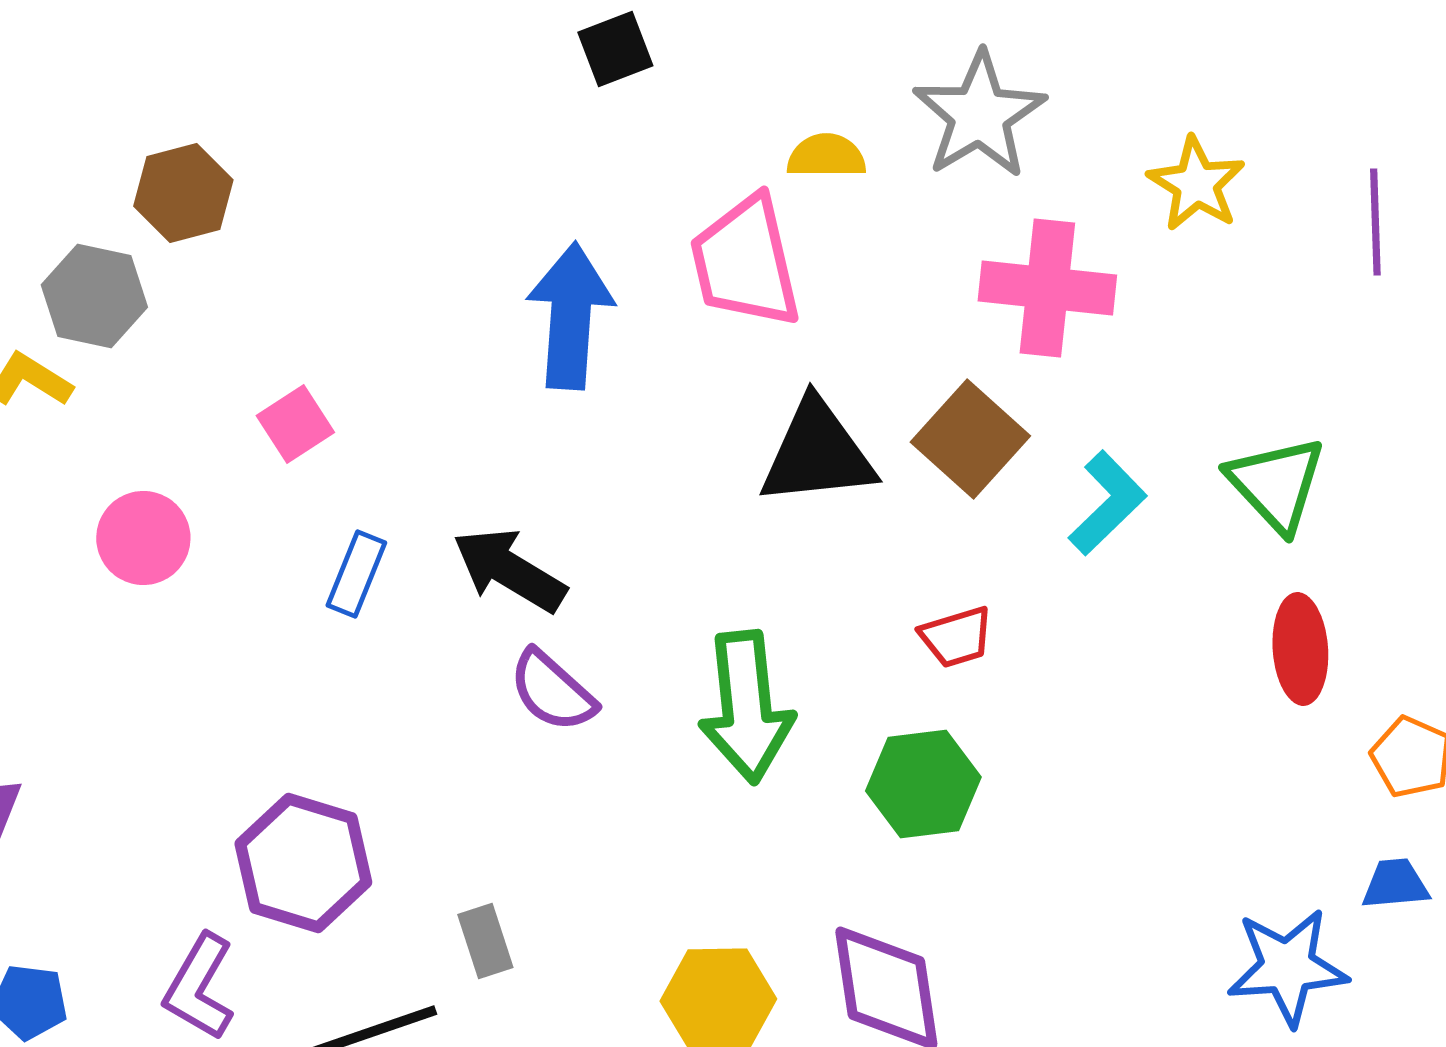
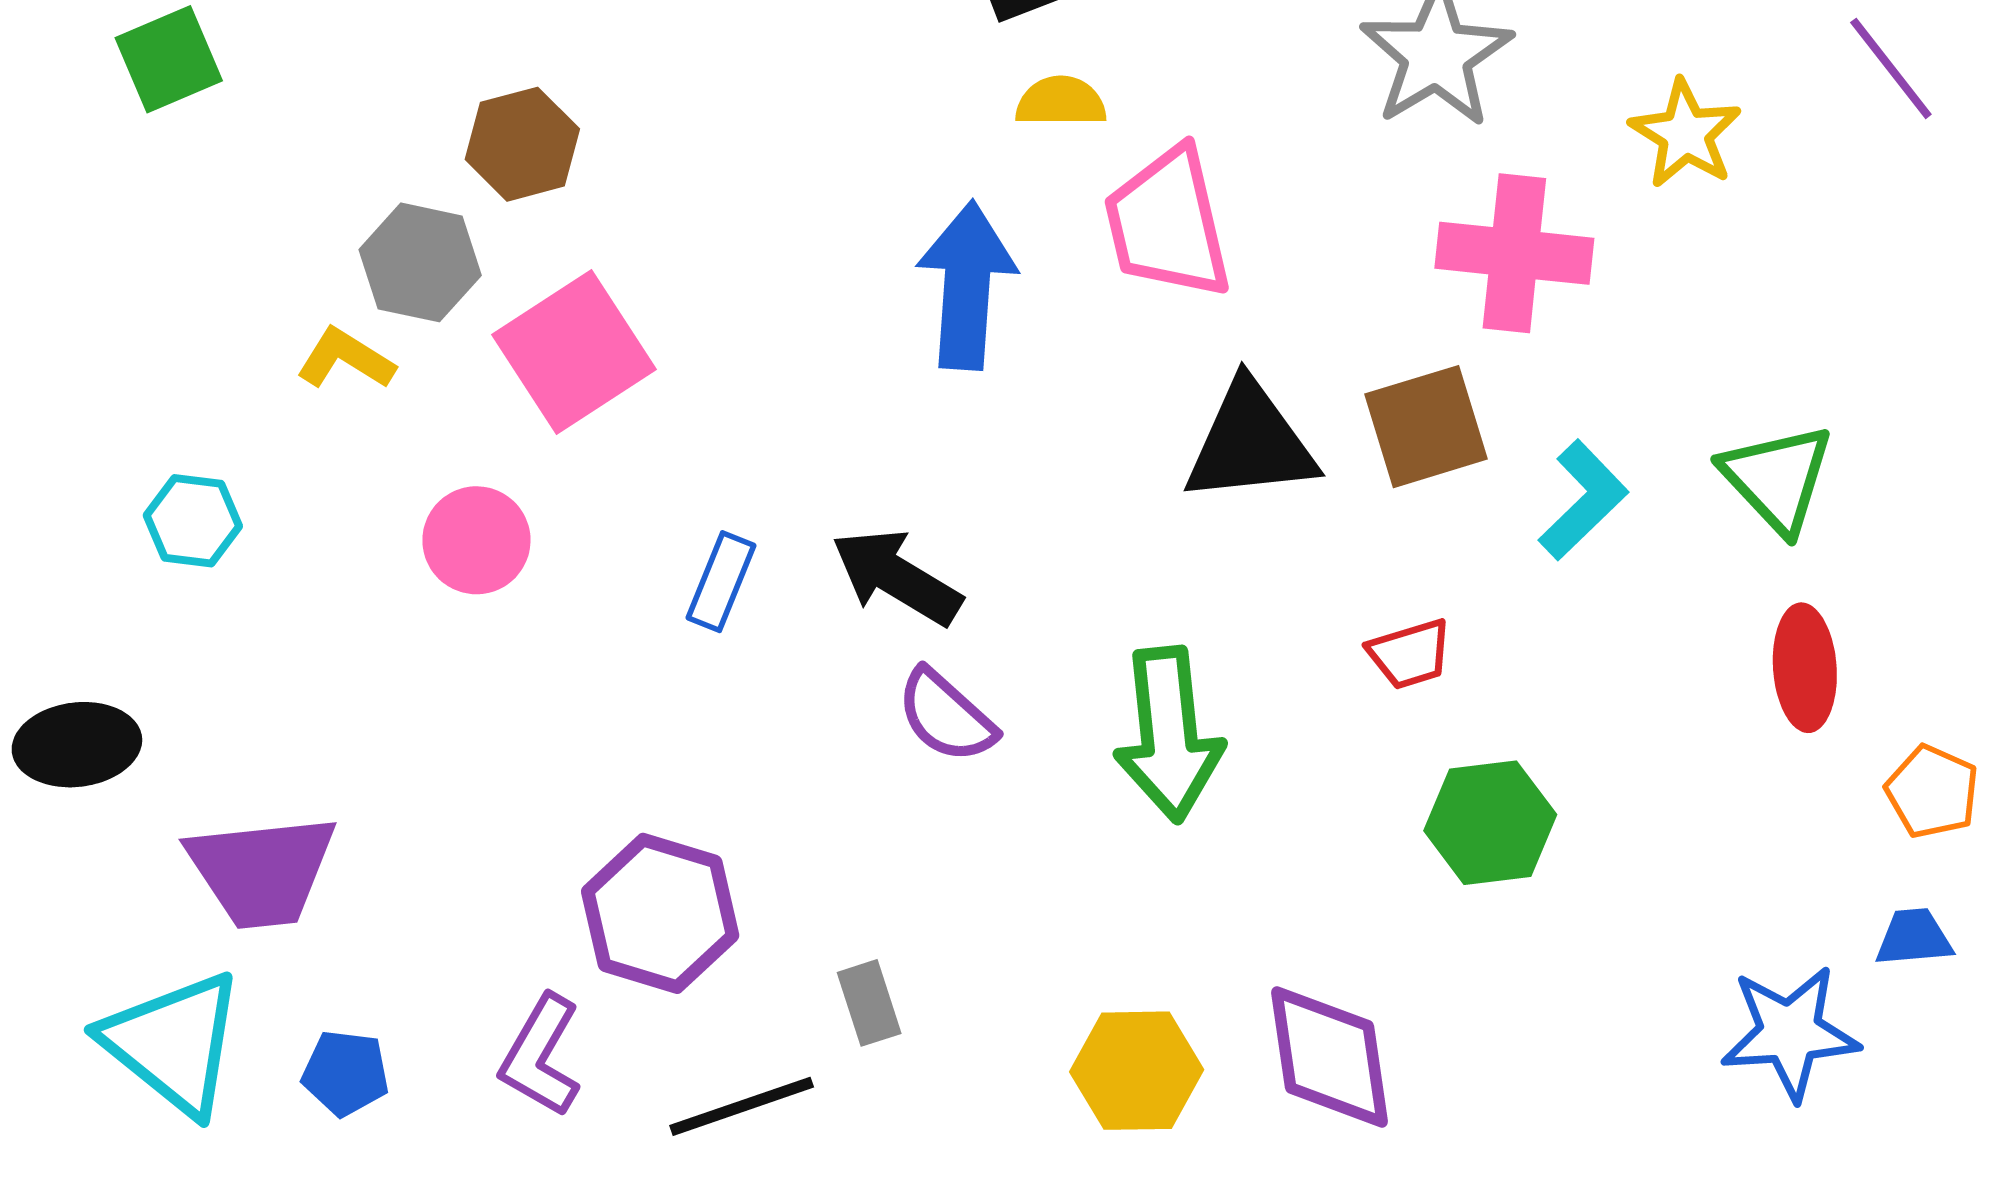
yellow semicircle: (826, 156) -> (1061, 102), moved
purple line: (1375, 222) -> (1891, 68), moved, turned -36
pink square: (295, 424) -> (574, 352), moved, size x1.8
brown square: (970, 439) -> (1426, 427), turned 31
green hexagon: (923, 784) -> (1490, 823), moved

